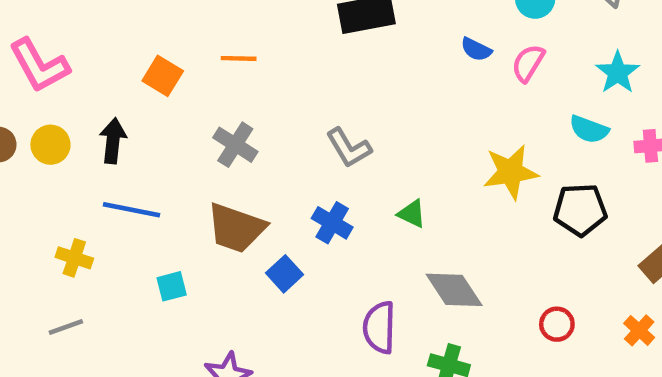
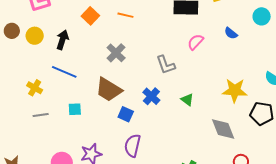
pink semicircle: (528, 63) -> (196, 42), moved
blue square: (284, 274) -> (126, 114), turned -35
gray diamond: (454, 290) -> (223, 129), moved
gray line: (66, 327) -> (41, 115), moved
purple semicircle: (379, 327) -> (132, 146), moved

